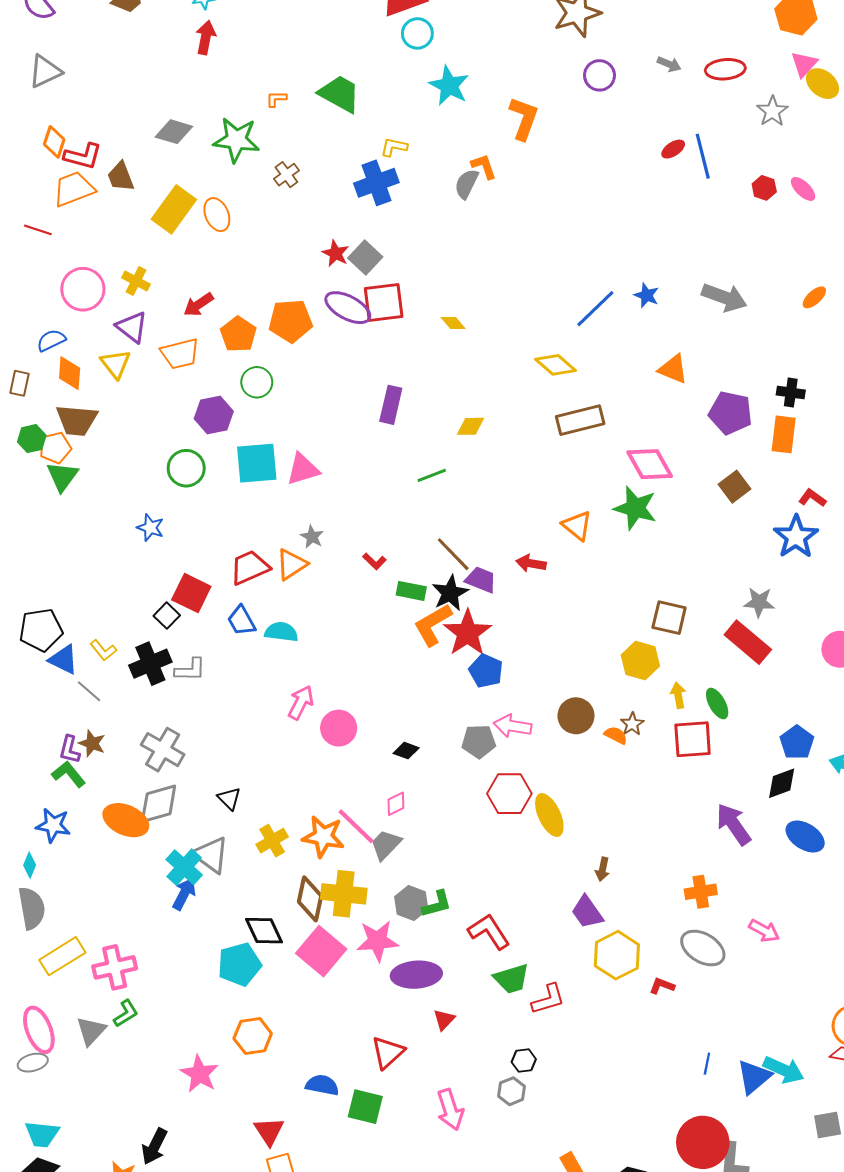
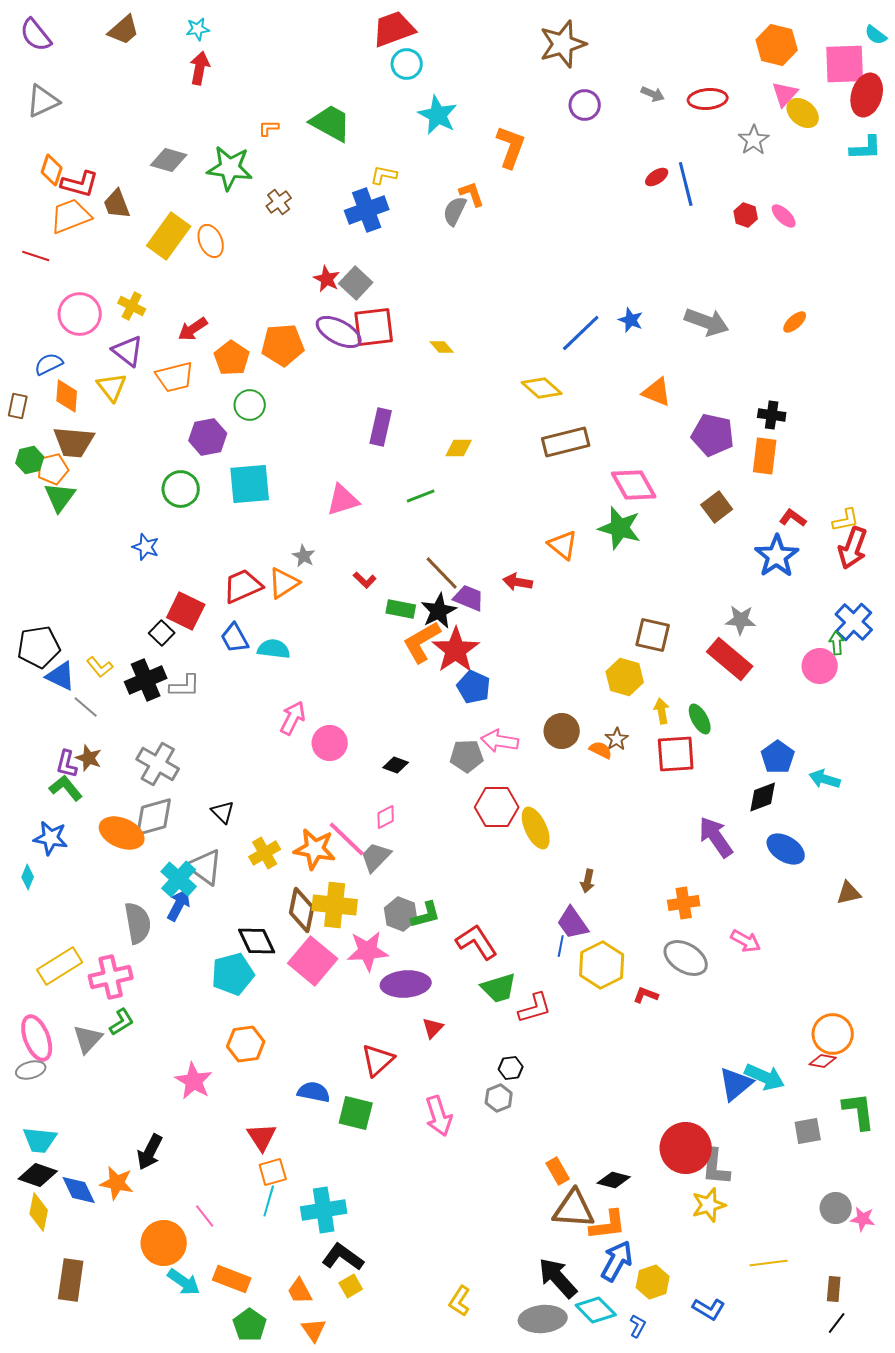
pink triangle: (303, 469) -> (343, 500), moved
gray semicircle: (32, 908) -> (138, 923), moved
blue line: (707, 1064) -> (561, 946), moved

